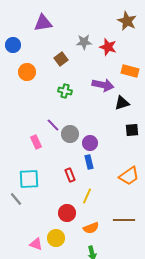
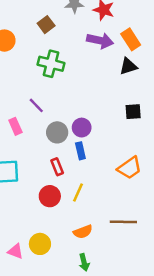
orange rectangle: (130, 71) -> (131, 39), turned 42
purple arrow: (103, 85) -> (100, 41), moved
green cross: (65, 91) -> (51, 64), size x1.5
black triangle: (122, 103) -> (128, 66), moved
gray circle: (70, 134) -> (57, 132), moved
red circle: (67, 213) -> (50, 196), moved

